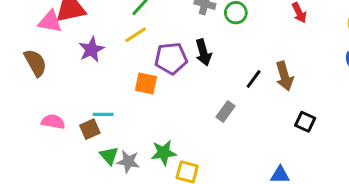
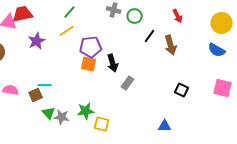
black arrow: (203, 52) -> (113, 63), moved
brown arrow: (284, 76) -> (171, 45), moved
black line: (254, 79) -> (150, 36), moved
orange square: (146, 83) -> (89, 64), moved

